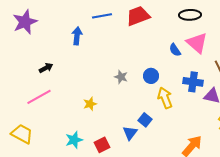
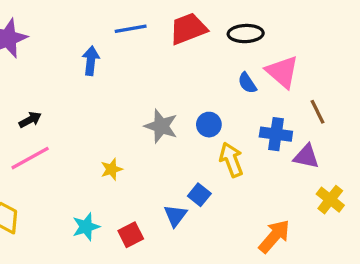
black ellipse: (190, 15) -> (246, 34), moved
black arrow: (46, 68) -> (30, 120), moved
gray star: (121, 77) -> (161, 126), size x1.5

